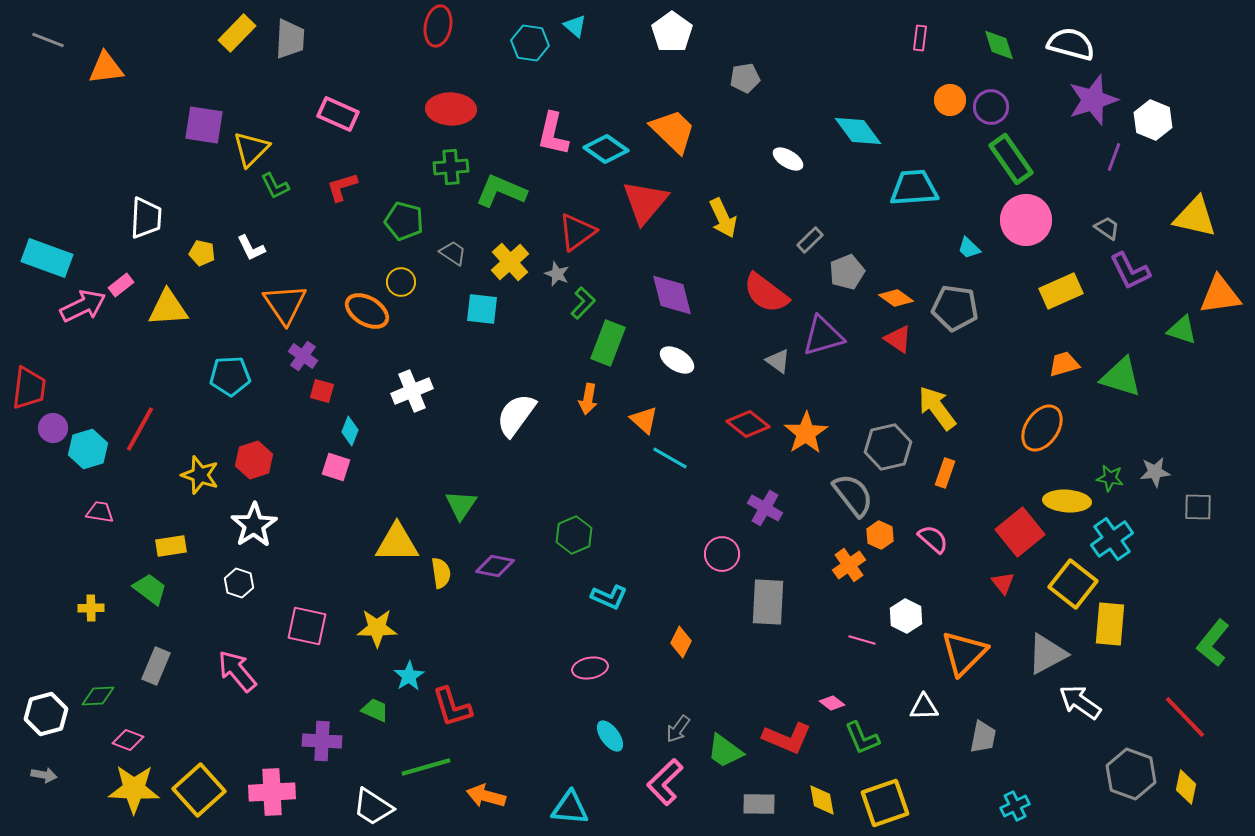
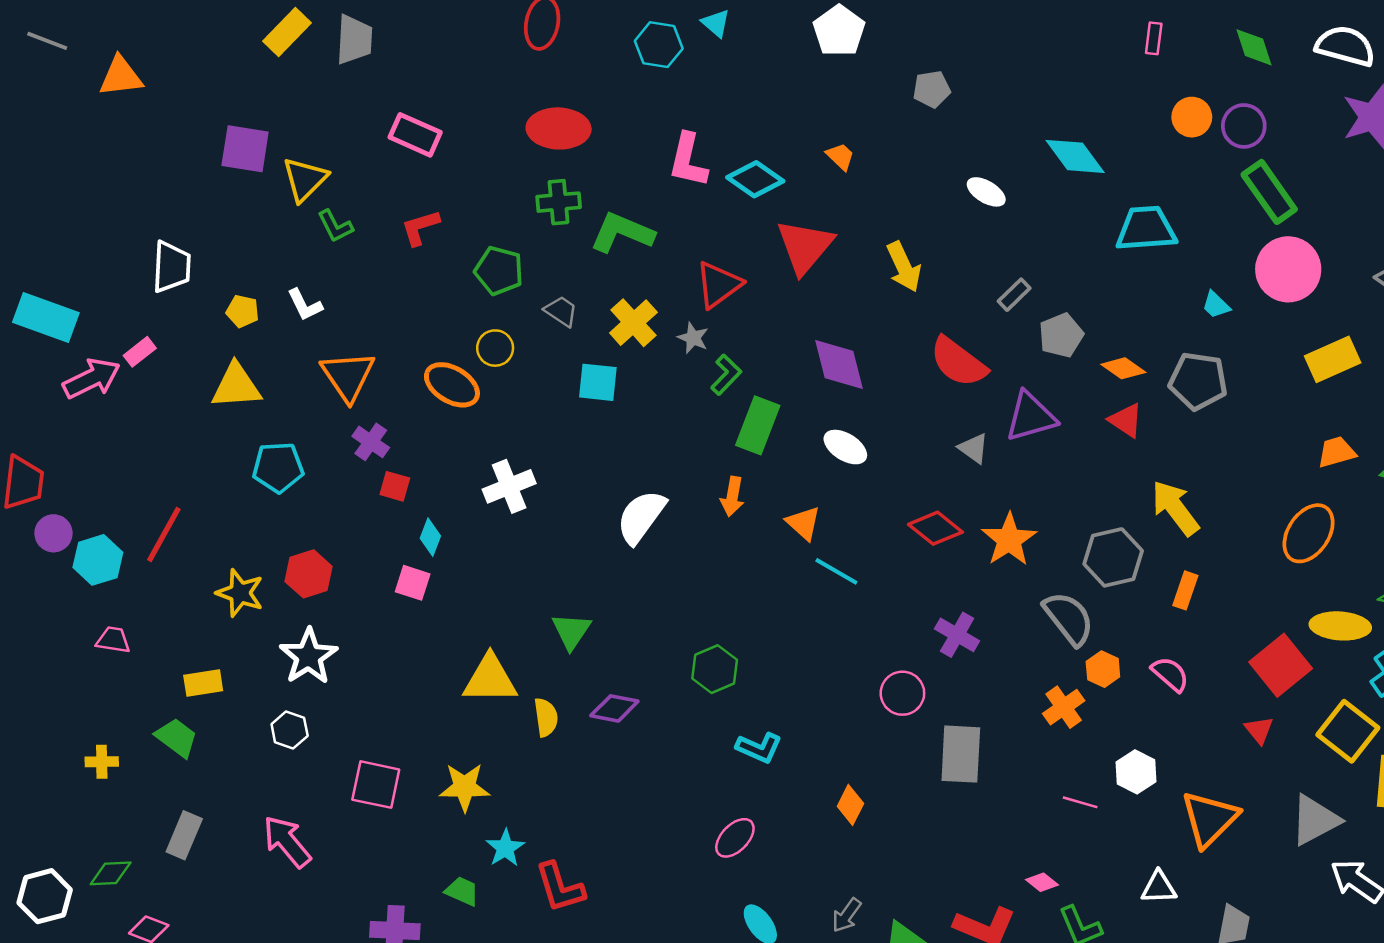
orange trapezoid: (673, 131) -> (840, 156), size x0.5
yellow triangle: (168, 308) -> (236, 386), moved
pink ellipse: (590, 668) -> (735, 838), turned -36

